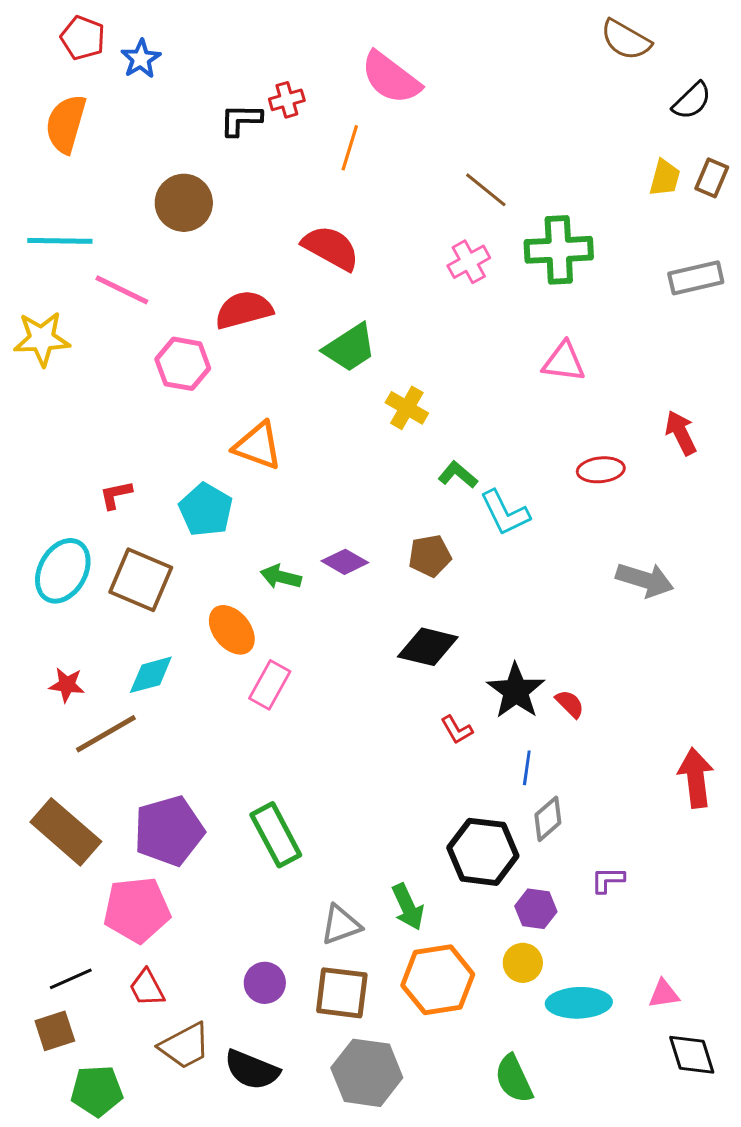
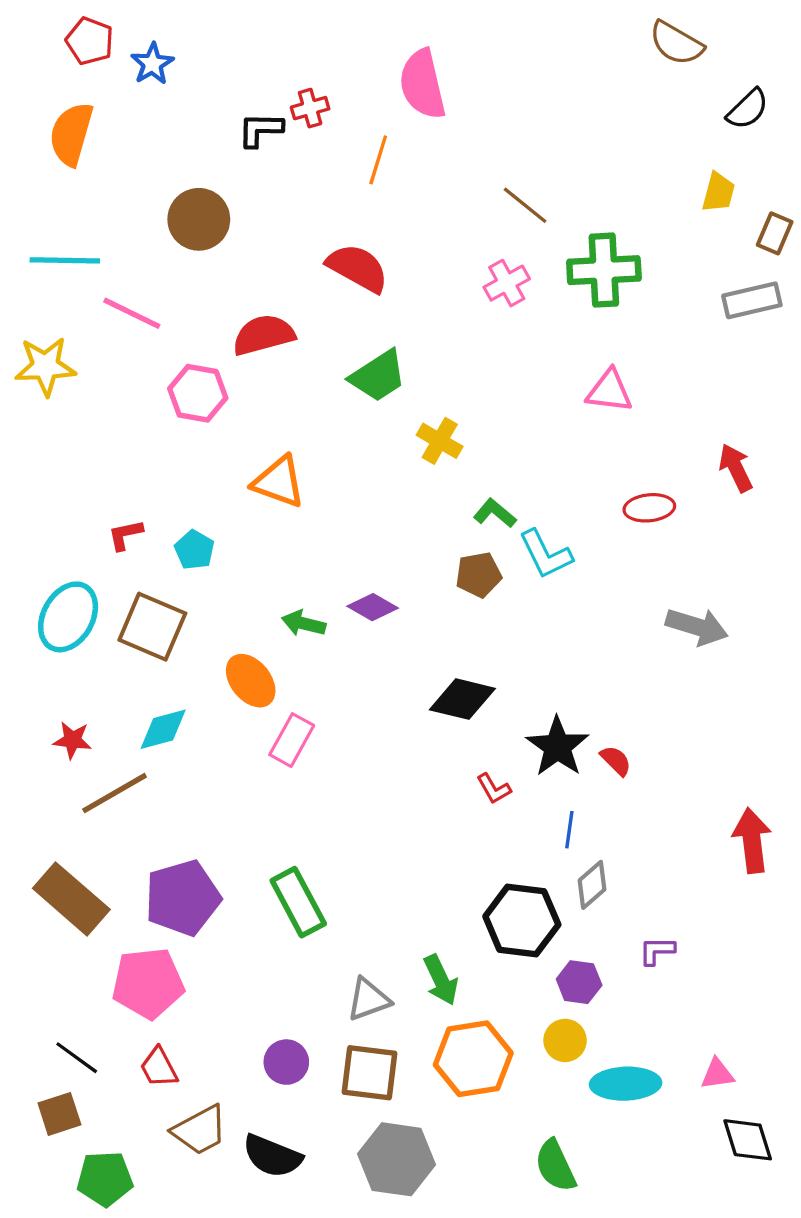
pink semicircle: (391, 78) -> (422, 84), turned 40
brown rectangle: (712, 178) -> (775, 233), moved
cyan pentagon: (206, 510) -> (194, 550), moved, size x0.7
brown pentagon: (430, 556) -> (479, 575), moved
black line: (71, 979) -> (77, 1058), turned 60

